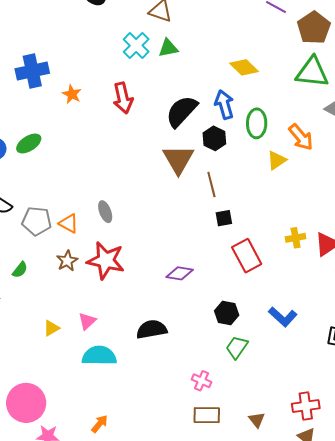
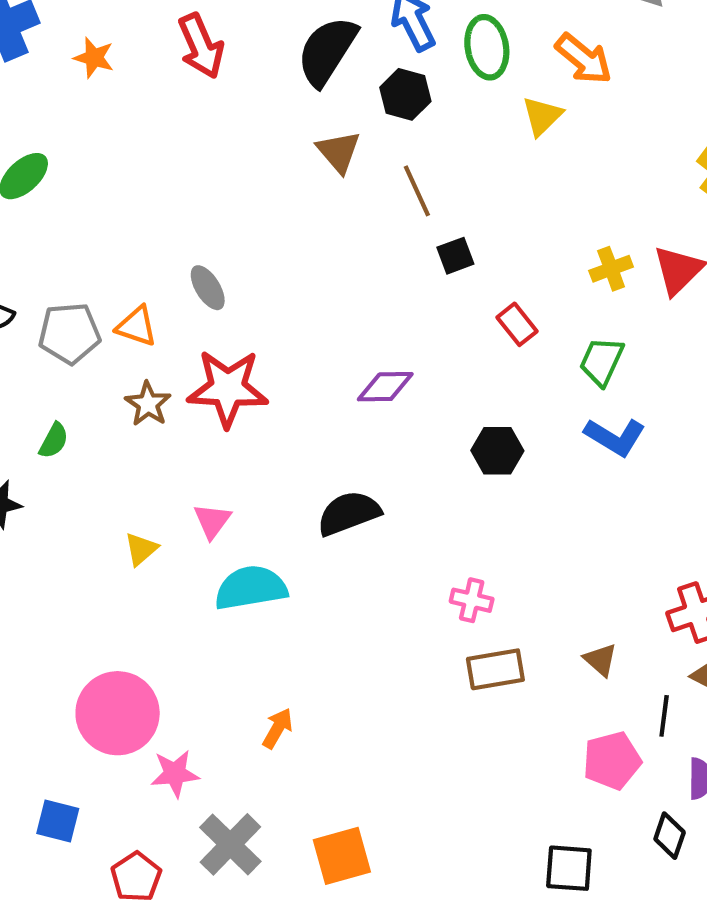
brown triangle: (178, 159) -> (339, 152), size x0.7
red rectangle: (247, 256) -> (517, 324), size x0.6
green trapezoid: (237, 347) -> (602, 361), moved

